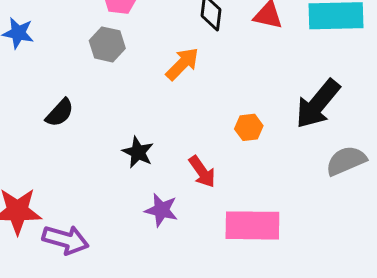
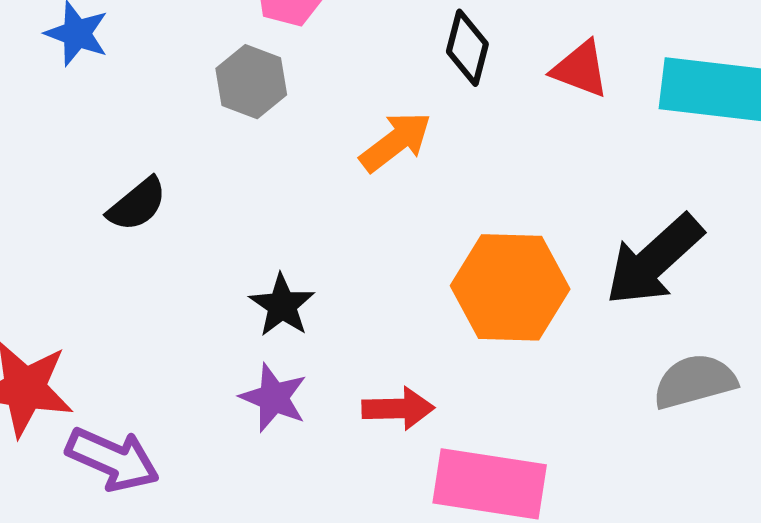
orange hexagon: (249, 127) -> (510, 287), size x2.0
red arrow: (202, 172) -> (398, 408), moved, turned -64
purple star: (161, 210) -> (274, 398), moved

